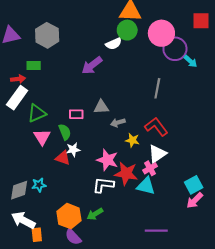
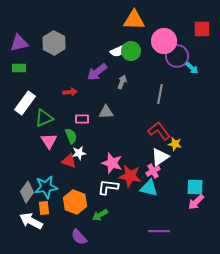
green circle: (127, 30) -> (131, 51), moved
green rectangle: (34, 65) -> (19, 68), moved
red arrow: (18, 79) -> (70, 92), moved
gray arrow: (118, 123) -> (122, 82), moved, turned 128
yellow star: (132, 140) -> (175, 144), moved
cyan star: (39, 185) -> (46, 187), size x1.6
cyan square: (194, 185) -> (195, 187), turned 30
gray diamond: (19, 190) -> (27, 192), turned -35
orange hexagon: (69, 216) -> (75, 202), moved
orange rectangle: (37, 235) -> (44, 208), moved

